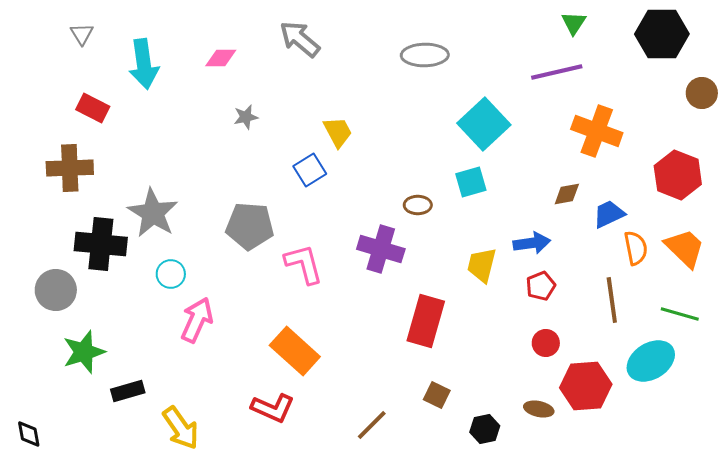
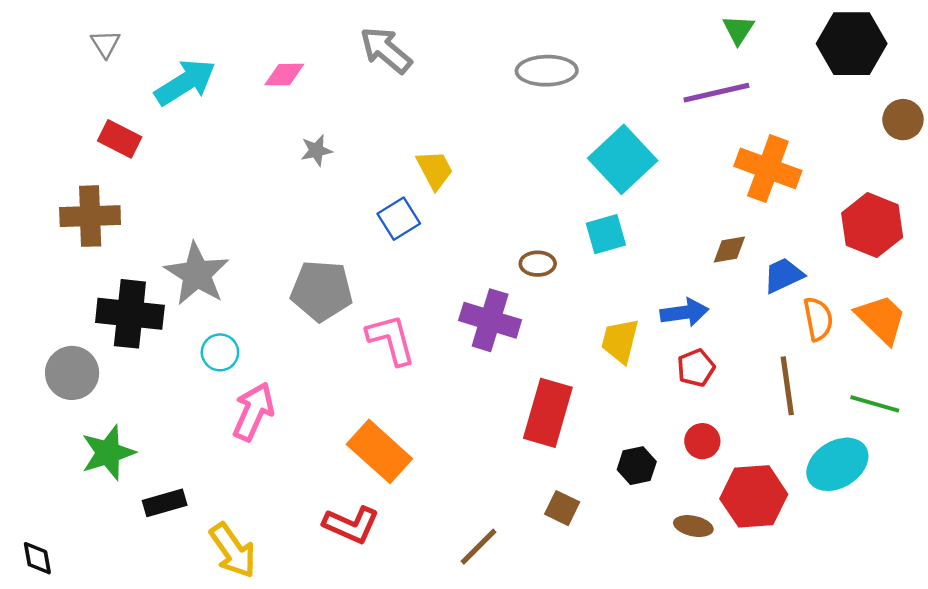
cyan arrow: (144, 64) -> (185, 82), turned -114
black hexagon: (485, 429) -> (637, 466), moved

